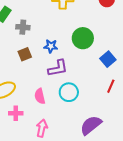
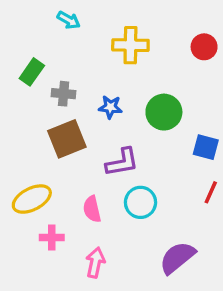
blue star: (51, 46) -> (110, 107), moved
brown square: (25, 54) -> (67, 139), size x1.6
blue square: (108, 59) -> (206, 147), turned -35

